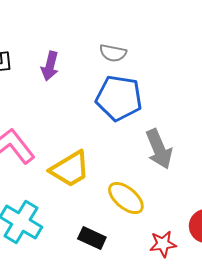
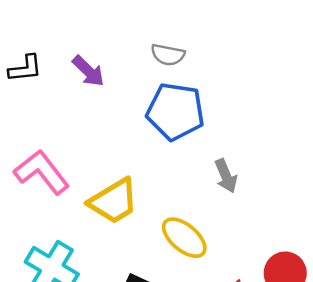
purple arrow: (50, 66) -> (88, 71), turned -60
gray arrow: (159, 149) -> (226, 176), size x0.7

